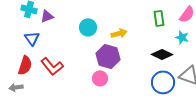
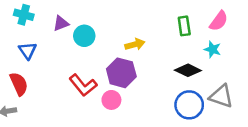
purple triangle: (47, 16) -> (61, 23), moved
cyan circle: (88, 27) -> (84, 36), moved
red semicircle: (25, 65) -> (19, 84), turned -42
red L-shape: (52, 66) -> (83, 85), moved

